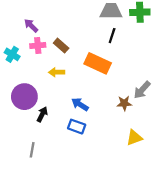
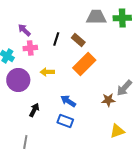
black line: (112, 36) -> (56, 39), moved
brown rectangle: (61, 46) -> (78, 40), moved
orange rectangle: (98, 63) -> (84, 64), turned -70
purple circle: (24, 97) -> (18, 80), moved

